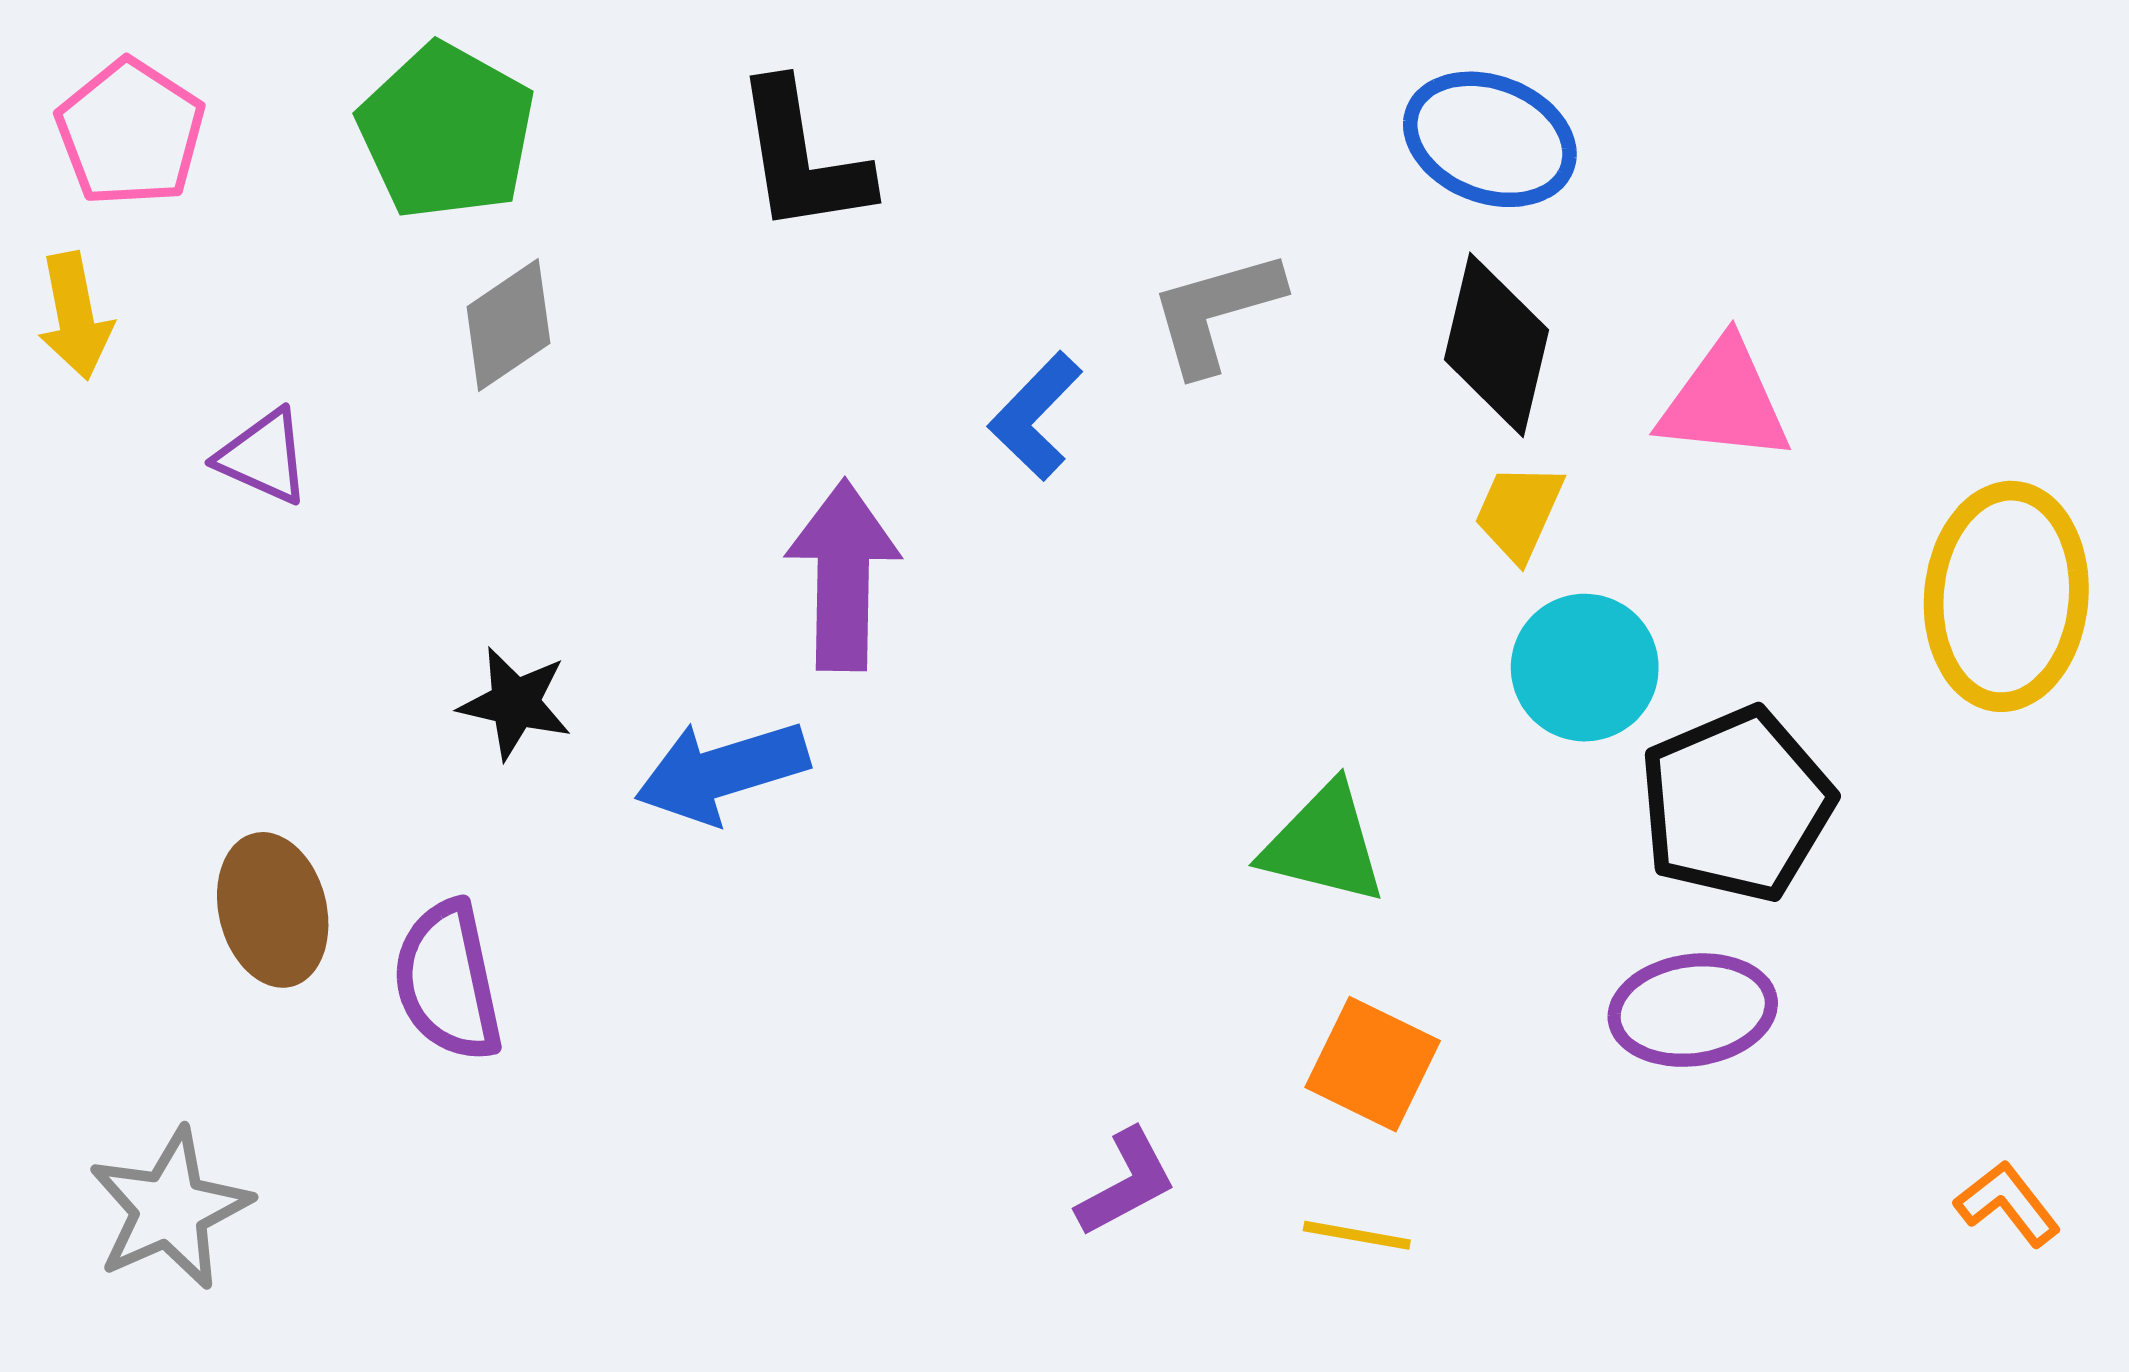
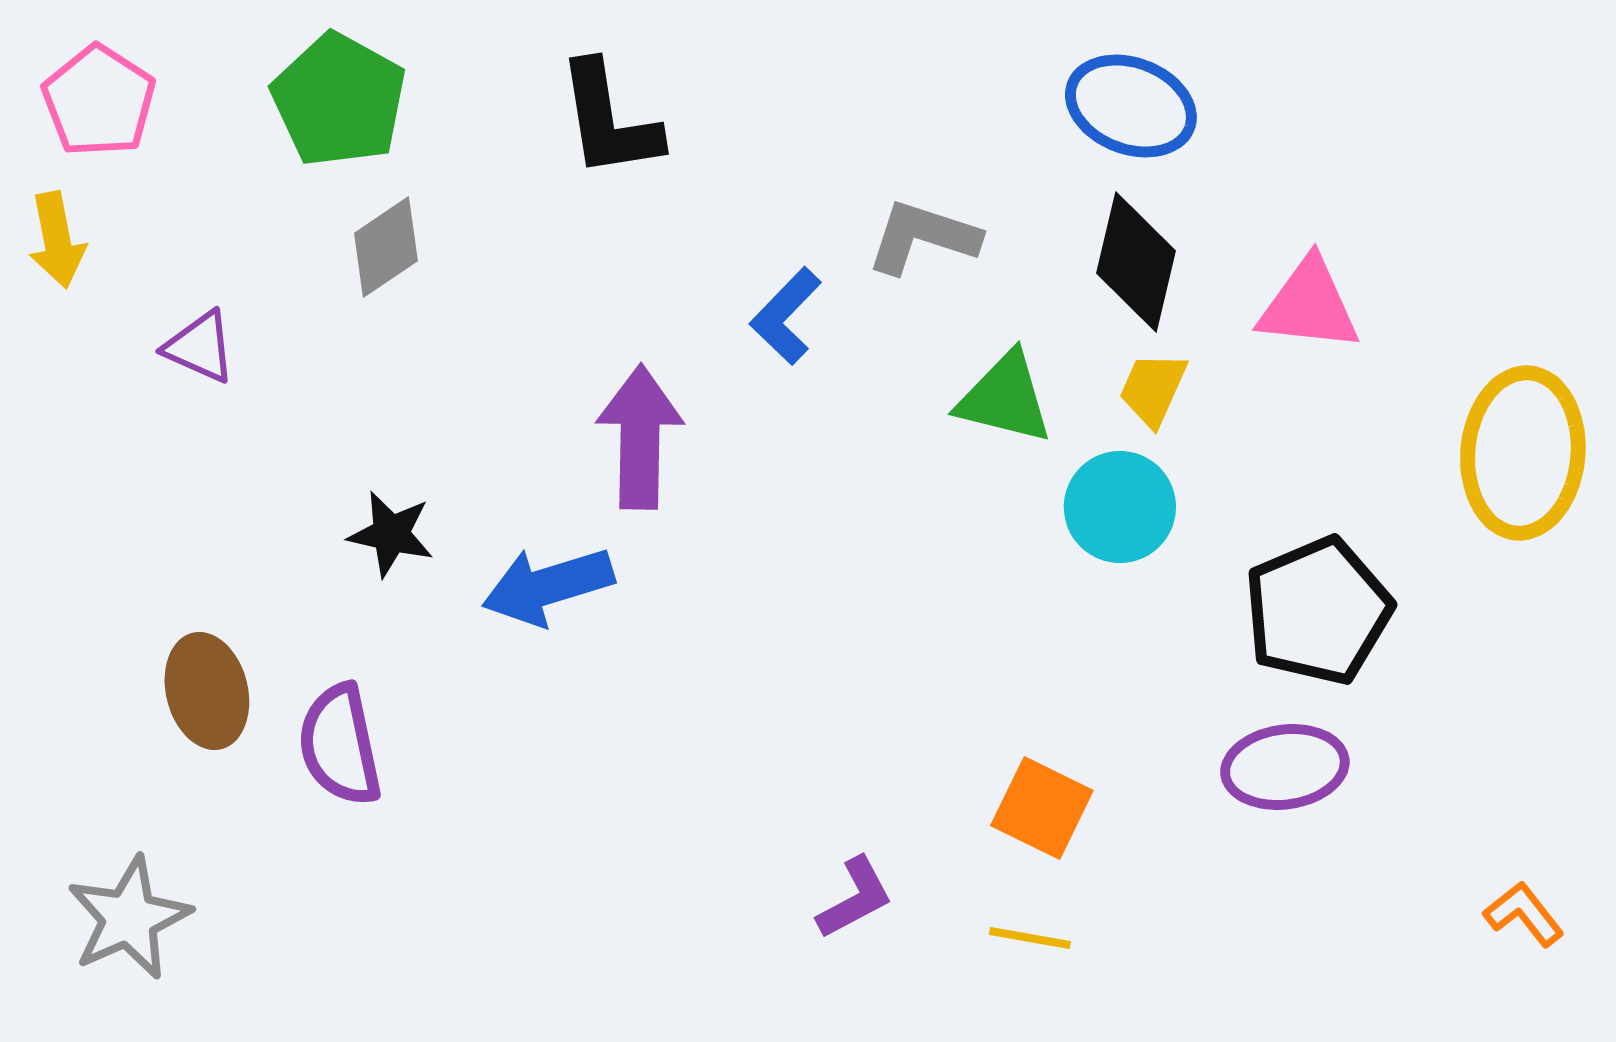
gray L-shape: (1216, 312) -> (923, 237), turned 34
cyan circle: (1585, 668) -> (1120, 507), moved
green triangle: (1324, 844) -> (1005, 398), moved

